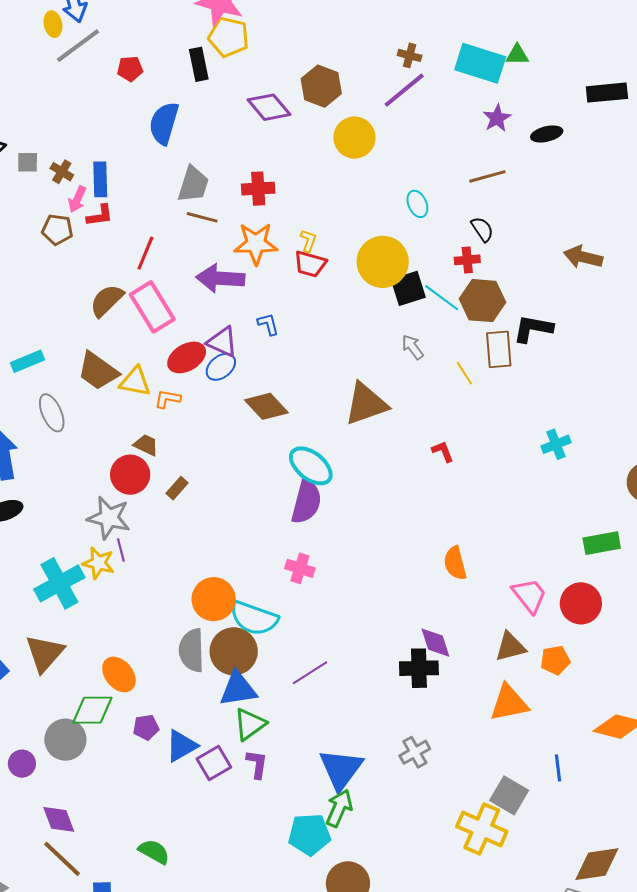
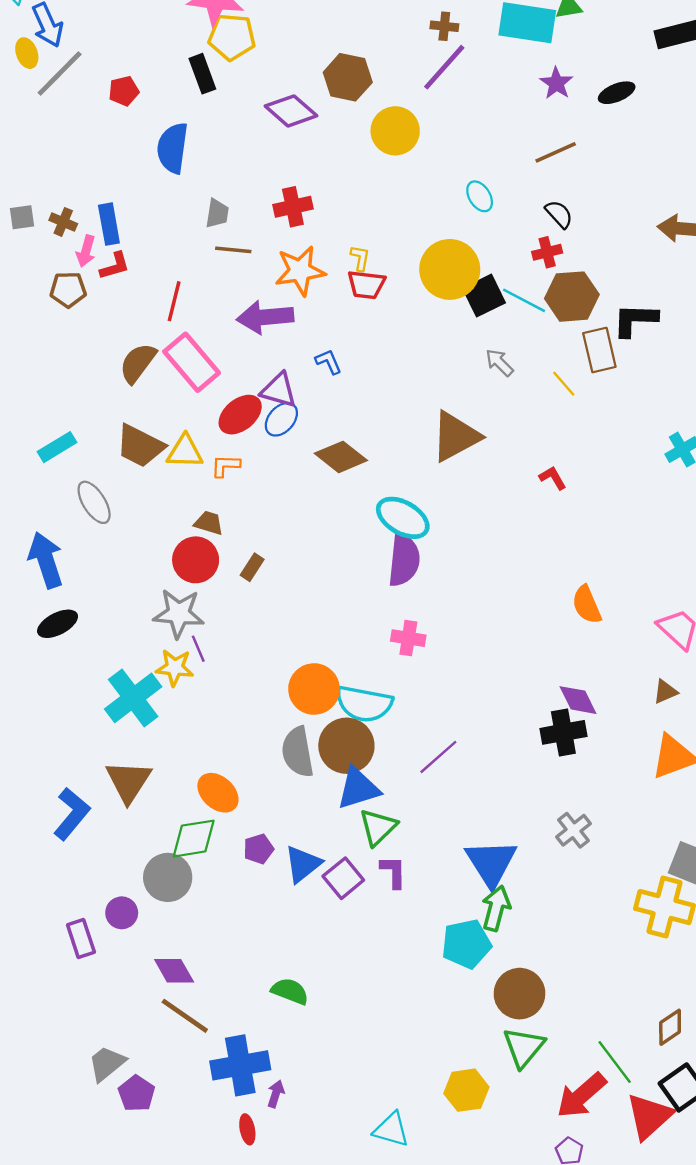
gray trapezoid: (193, 184) -> (217, 213), size x0.7
brown triangle: (510, 647) -> (665, 692), size x0.7

